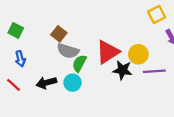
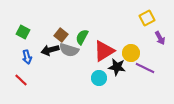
green semicircle: (79, 63) -> (82, 37), moved
purple line: (154, 71) -> (145, 68), turned 30
black arrow: (46, 83) -> (50, 50), moved
cyan circle: (73, 83) -> (99, 78), moved

